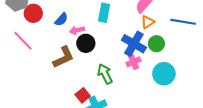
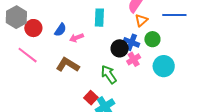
black circle: (86, 43) -> (120, 48), moved
blue cross: (134, 44) -> (132, 42), size x0.7
brown L-shape: (63, 57) -> (68, 65), turned -115

